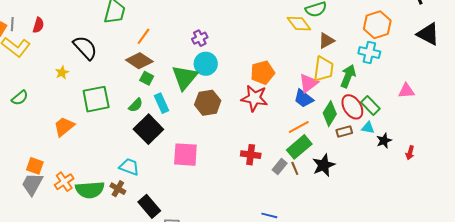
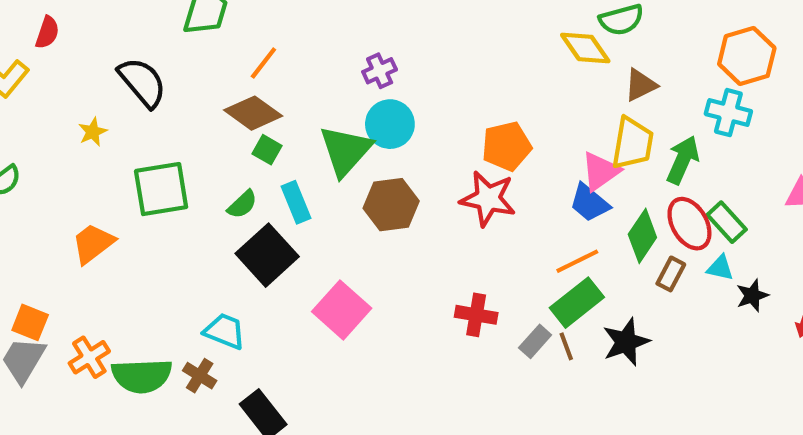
brown rectangle: (344, 132) -> (671, 274), turned -49
pink square: (185, 155) -> (342, 310), turned 36

